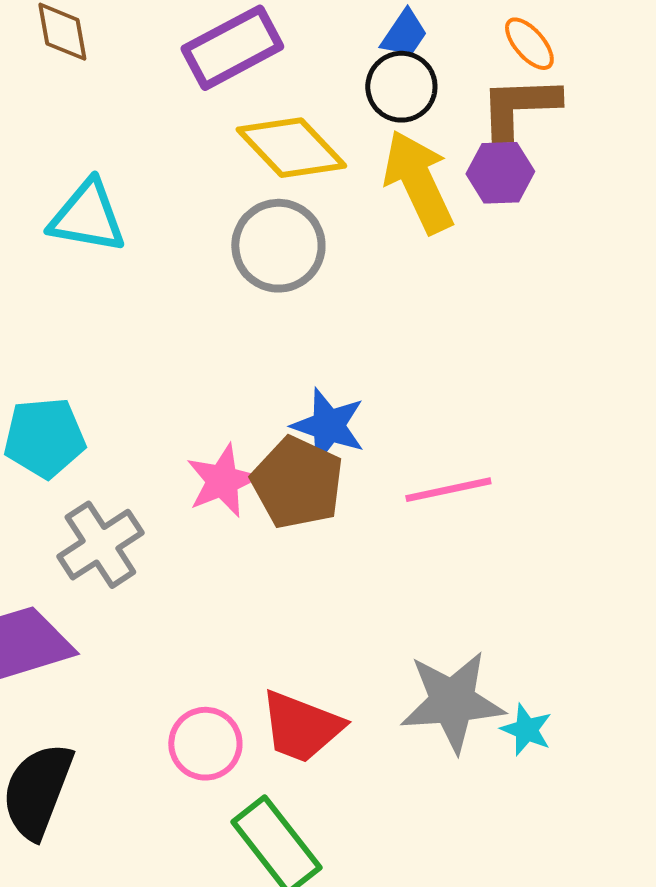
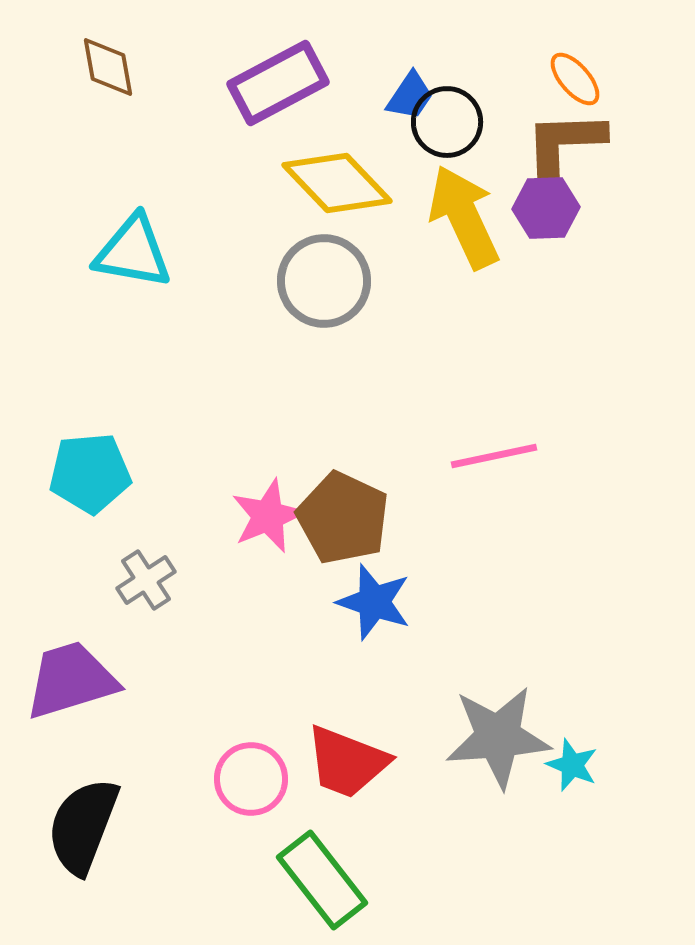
blue trapezoid: (404, 34) -> (410, 96), moved
blue star: (328, 426) -> (374, 602), moved
pink line: (448, 490) -> (494, 456), moved
gray cross: (100, 545) -> (146, 580), size x0.7

